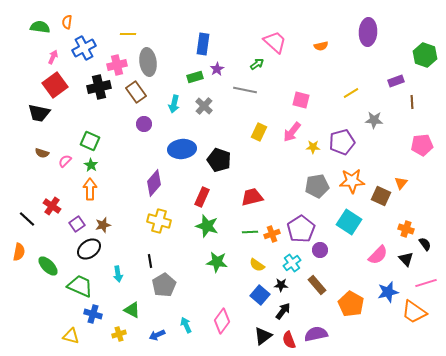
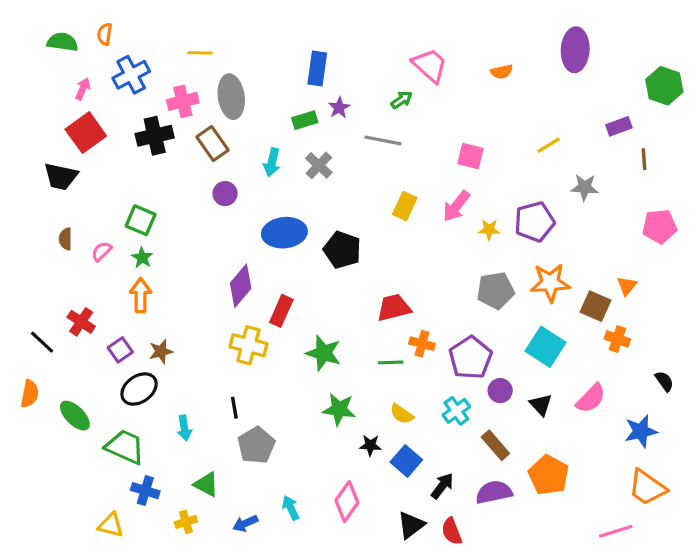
brown semicircle: (42, 153) -> (66, 239), turned 72
red rectangle: (202, 197) -> (281, 311), moved
orange cross: (406, 229) -> (617, 339), moved
orange cross: (272, 234) -> (422, 344), moved, turned 35
black triangle: (406, 259) -> (541, 405), moved
pink line: (426, 283) -> (616, 531), moved
black star: (281, 285) -> (370, 445), moved
blue star: (388, 292) -> (641, 431), moved
purple semicircle: (316, 334) -> (494, 492), moved

